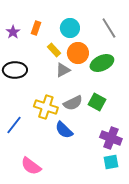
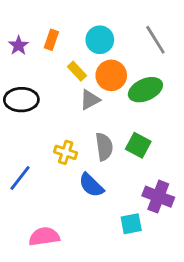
gray semicircle: (73, 103) -> (104, 147), turned -72
yellow cross: (46, 107) -> (66, 152), size x0.7
cyan square: (111, 162) -> (131, 224), moved
pink semicircle: (31, 166) -> (44, 237), turned 135

